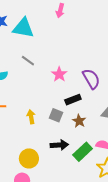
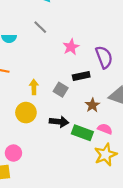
brown star: (79, 121) -> (92, 105), moved
green rectangle: (83, 152) -> (82, 133), turned 54
yellow circle: (29, 158) -> (26, 113), moved

